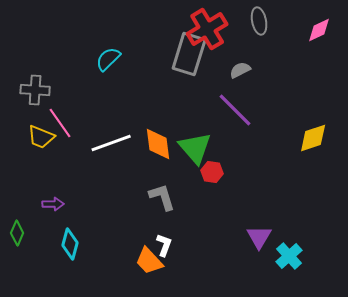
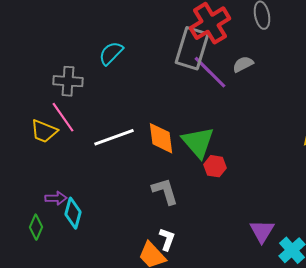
gray cross: (35, 90) -> (68, 81), moved
purple line: (235, 110) -> (210, 72), moved
green diamond: (17, 233) -> (36, 227), moved
cyan diamond: (70, 244) -> (73, 213), moved

